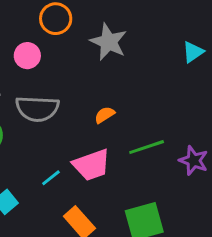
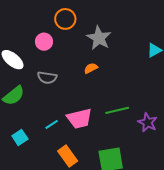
gray semicircle: (37, 109) -> (47, 78), size x0.7
orange semicircle: (105, 115) -> (91, 68), moved

